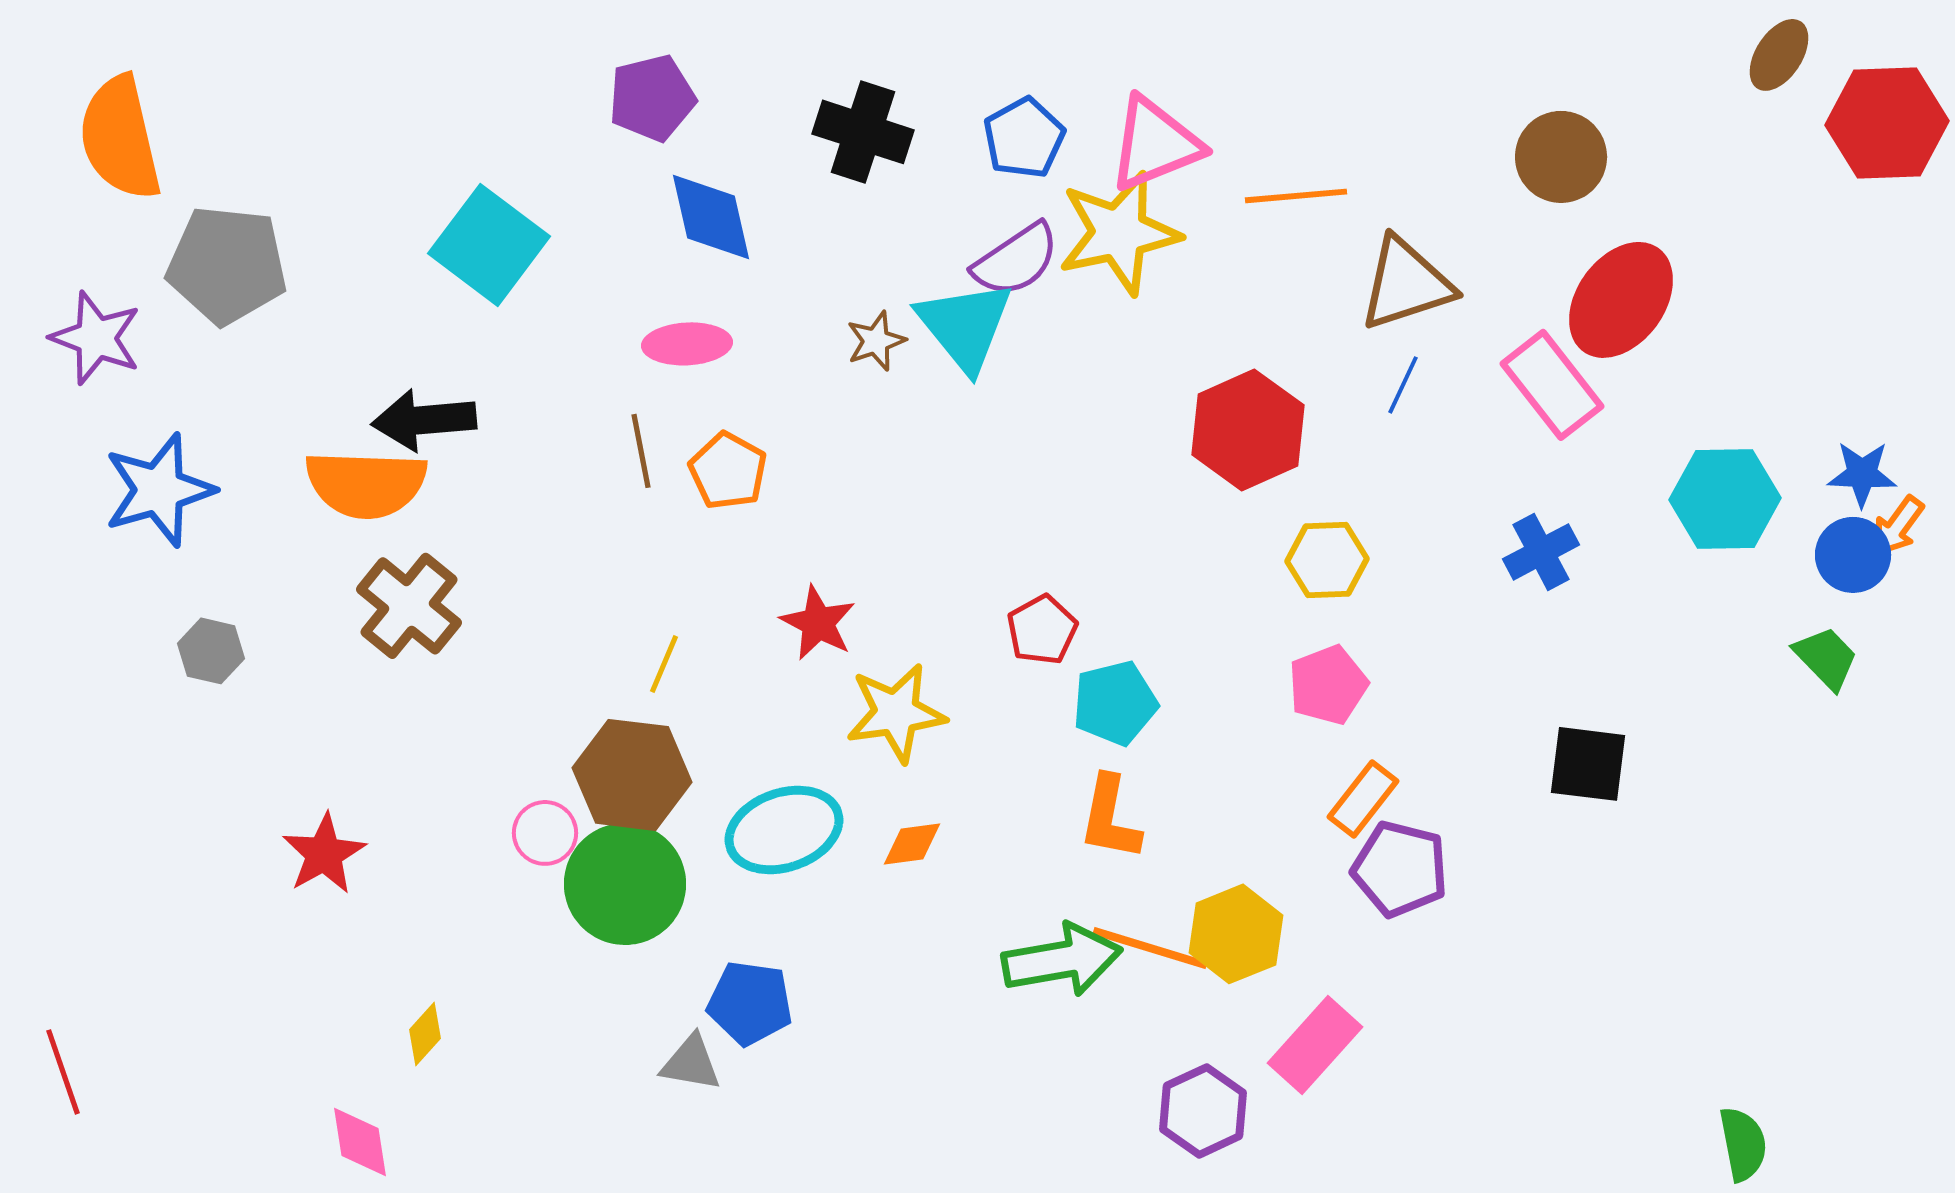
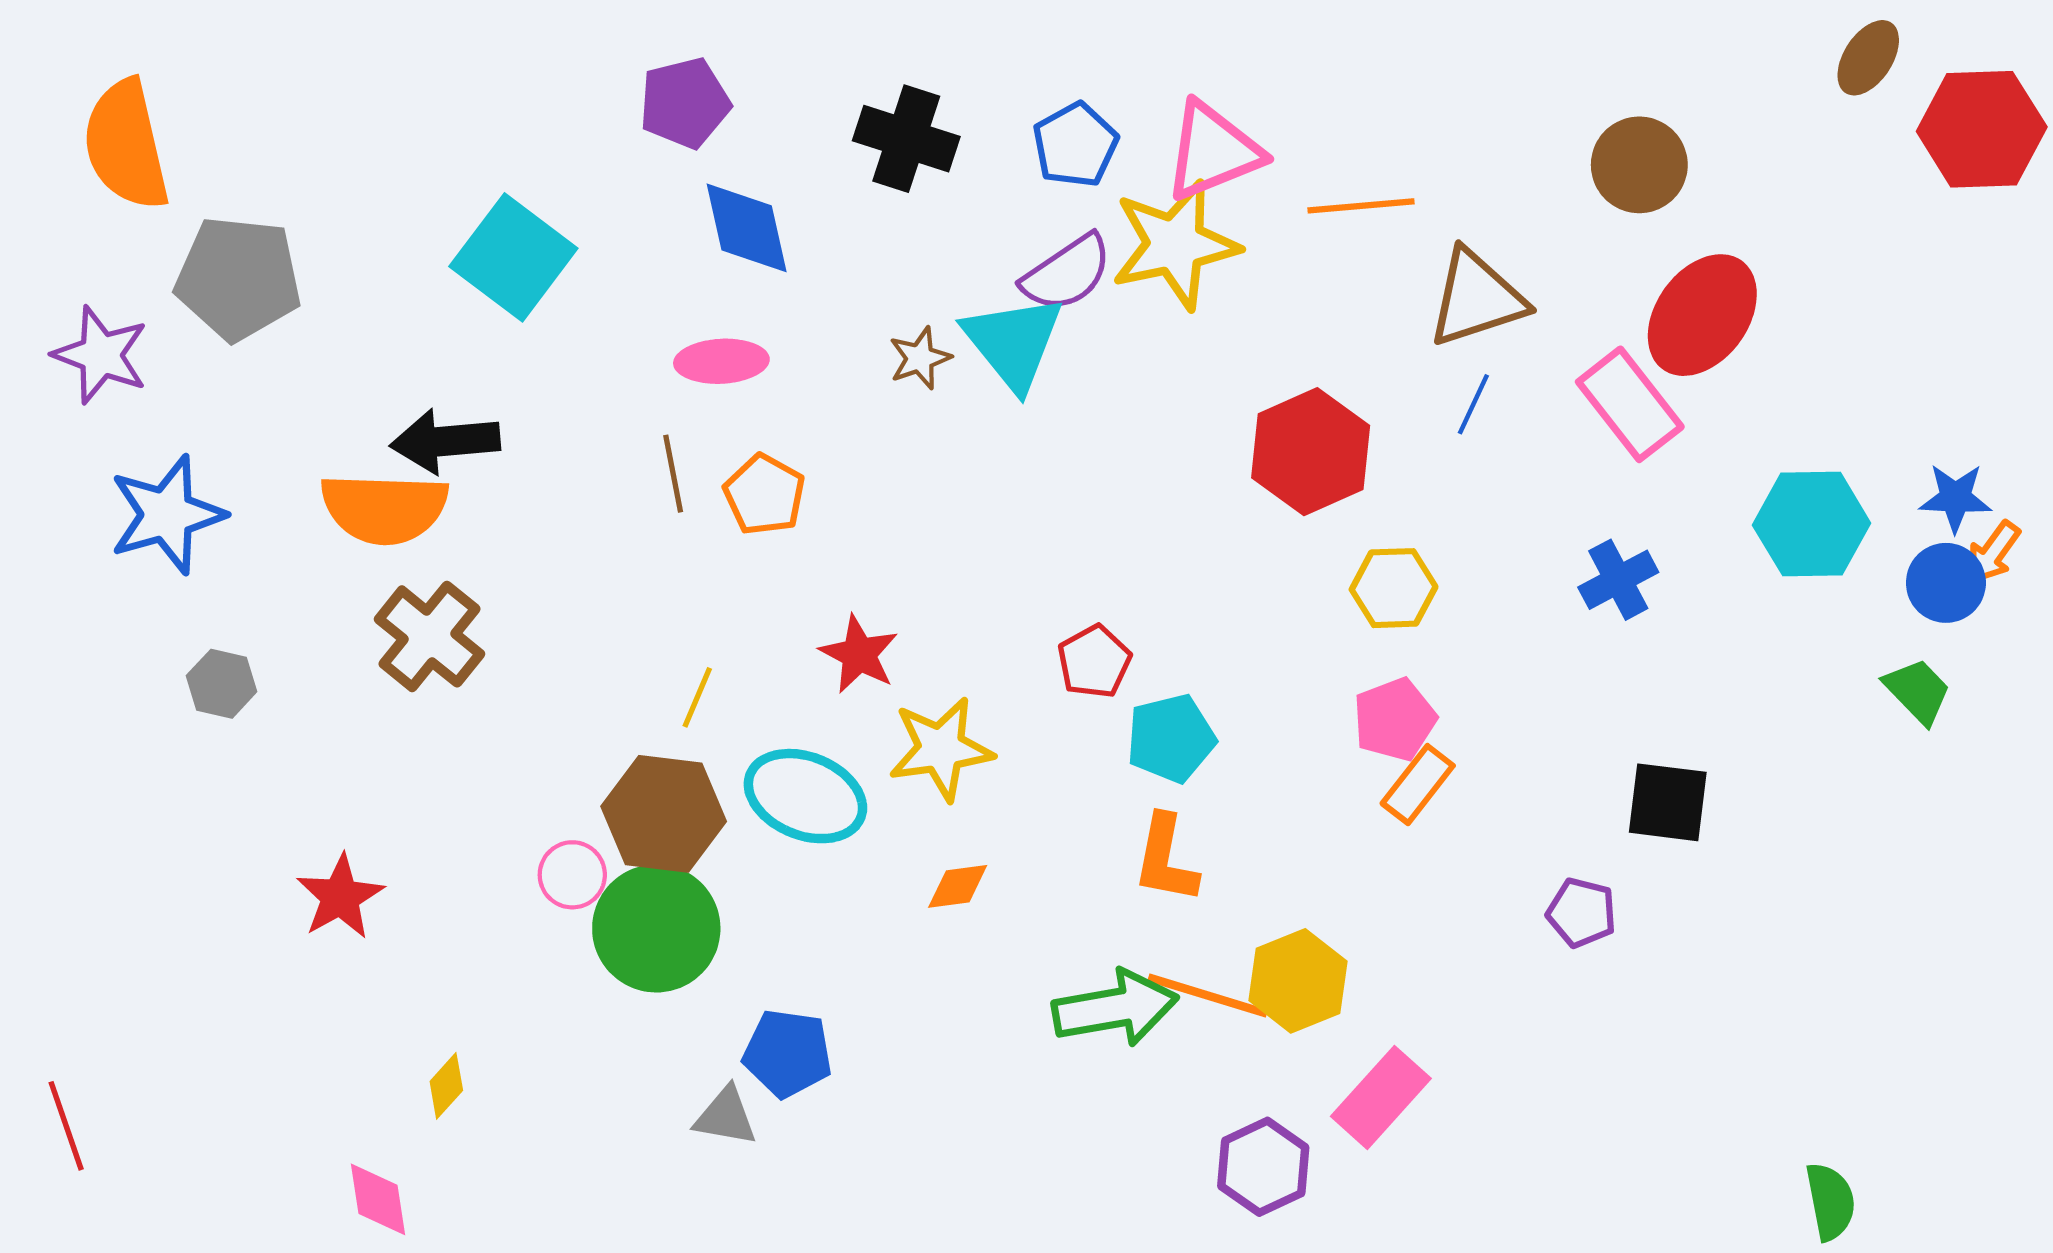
orange rectangle: (1363, 799) -> (1418, 785), moved
cyan ellipse: (784, 830) -> (805, 796), moved, turned 41
purple pentagon: (1400, 869) -> (1582, 913), moved, size x0.7

